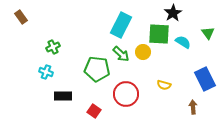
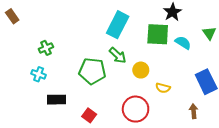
yellow circle: (143, 52) -> (141, 70), moved
red circle: (126, 94) -> (136, 109), moved

